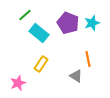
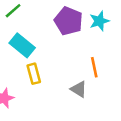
cyan rectangle: (39, 33) -> (22, 45), moved
yellow rectangle: (41, 64) -> (34, 74), turned -49

